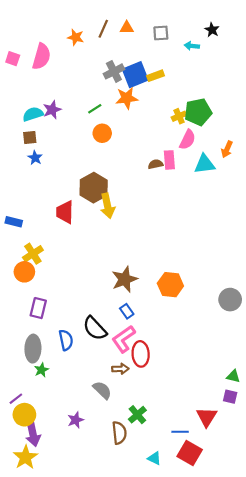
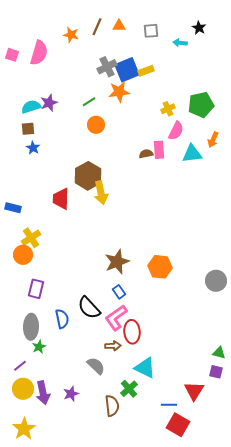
green pentagon: (198, 112) -> (201, 105), moved
purple line: (16, 399) -> (20, 366), moved
purple arrow: (33, 434) -> (43, 393), moved
cyan triangle: (154, 458) -> (145, 368), moved, size x1.6

